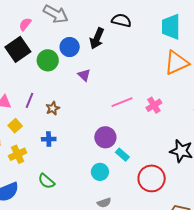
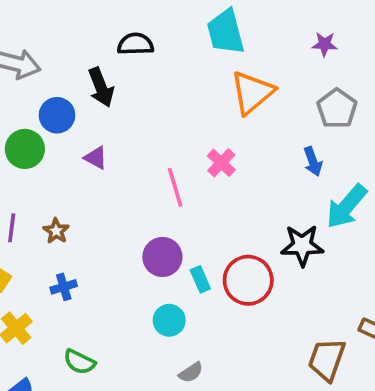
black arrow: (97, 38) -> (101, 87), turned -30
pink line: (122, 102) -> (175, 187), turned -70
pink cross: (154, 105) -> (221, 163), moved
cyan rectangle: (122, 155) -> (200, 279), turned 40
red circle: (152, 178) -> (248, 280), moved

